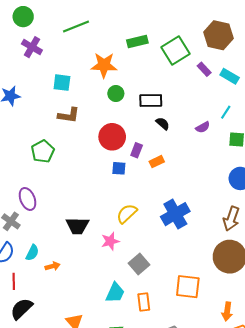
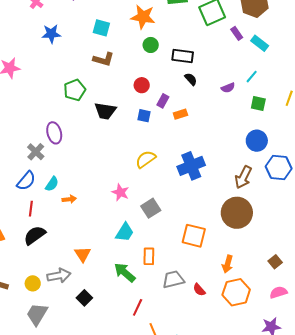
red circle: (112, 137) -> (142, 85), size x0.6
black trapezoid: (77, 226) -> (105, 111), moved
pink star: (110, 241) -> (120, 192), moved, turned 30
orange rectangle: (144, 302) -> (149, 256), moved

